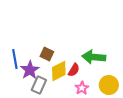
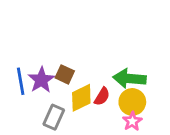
purple star: (30, 70) -> (41, 80), moved
yellow circle: (109, 85) -> (132, 102), moved
pink star: (82, 88) -> (132, 121), moved

